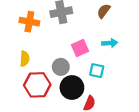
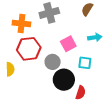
yellow semicircle: (25, 59) -> (10, 69), moved
red hexagon: (37, 85) -> (29, 49), moved

